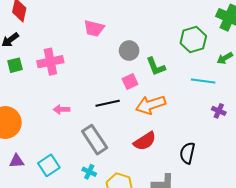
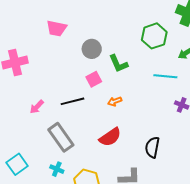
orange arrow: (151, 105) -> (115, 101), size x0.5
pink arrow: (62, 109) -> (37, 107), moved, turned -42

